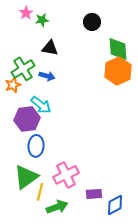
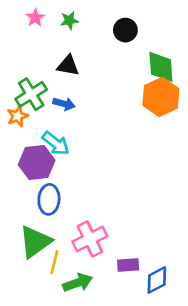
green star: (42, 20) -> (69, 20), moved

